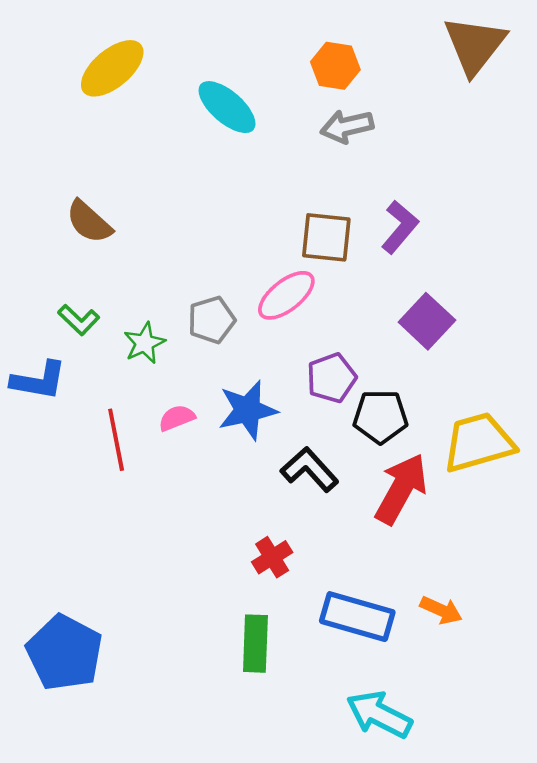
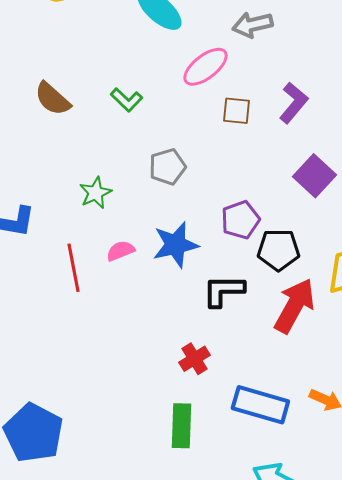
brown square: (326, 237) -> (236, 111), size x0.7
pink ellipse: (286, 295) -> (205, 67), moved
green L-shape: (79, 320) -> (126, 100), moved
gray pentagon: (212, 320) -> (167, 167), moved
black L-shape: (310, 469) -> (223, 291), turned -48

